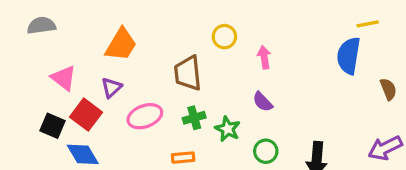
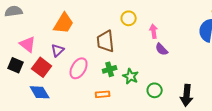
purple semicircle: (263, 102) -> (162, 49), moved
pink ellipse: (145, 116) -> (79, 68), turned -40
black square: (53, 126) -> (16, 65), moved

